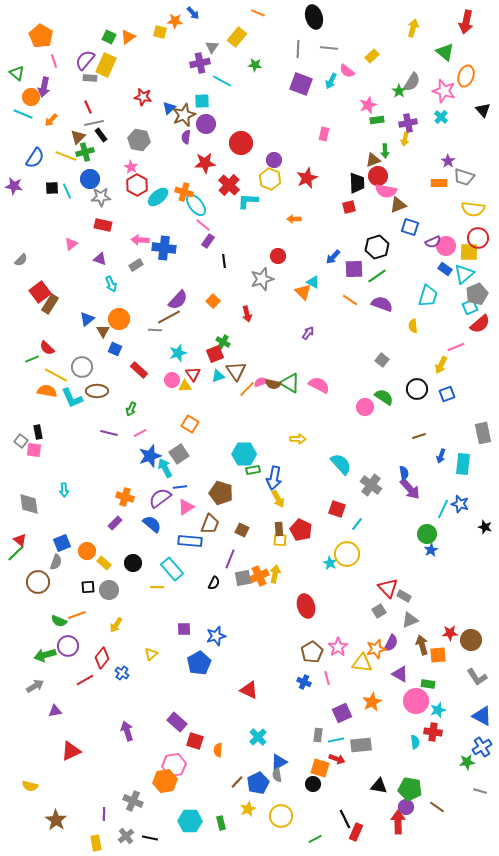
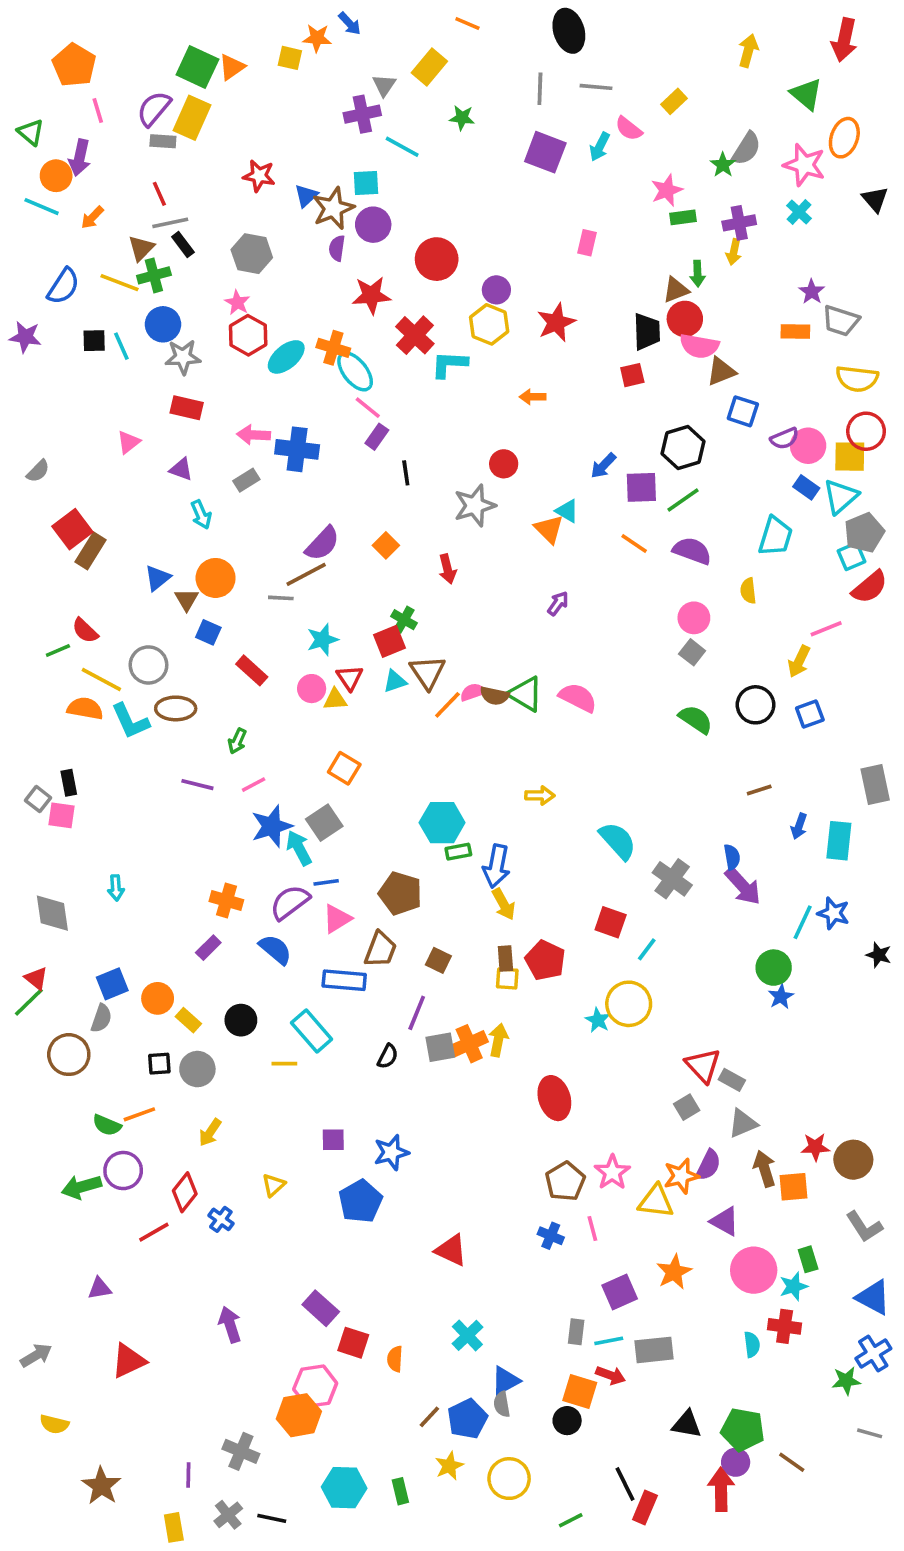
green square: (109, 37) -> (197, 67), size x1.6
pink circle: (365, 407) -> (694, 618), moved
green rectangle: (428, 684) -> (808, 1259), moved, turned 64
gray arrow: (35, 686) -> (36, 1355), moved

